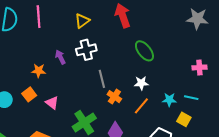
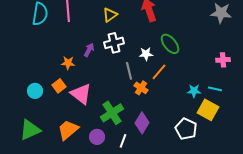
purple arrow: (60, 57) -> (89, 50), turned 56
white star: (141, 83) -> (146, 54), moved
pink triangle: (52, 103) -> (81, 94), size x1.6
orange line: (141, 106) -> (159, 72), moved
yellow square: (184, 119) -> (208, 110), size x1.5

